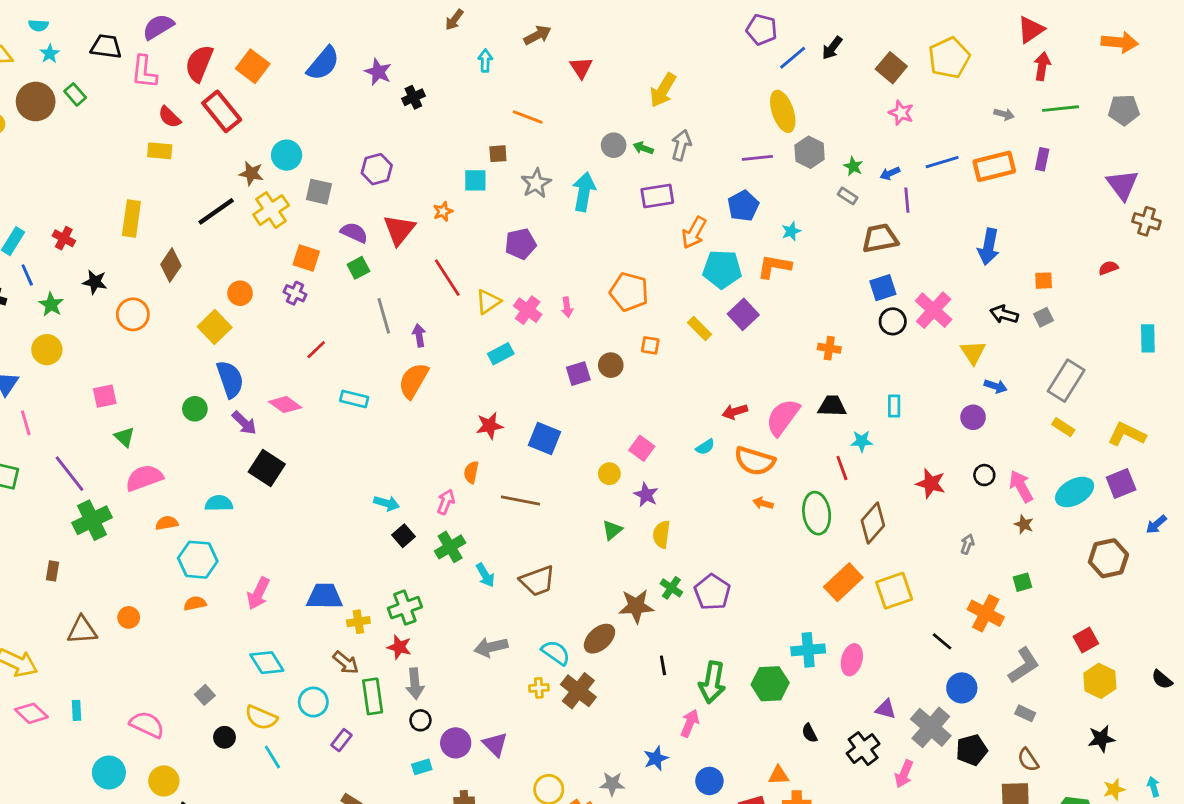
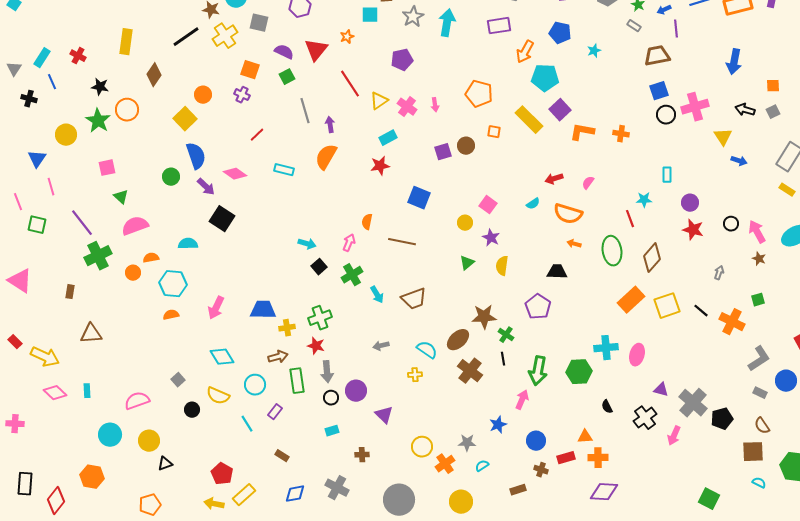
blue pentagon: (743, 206) -> (560, 33), turned -30
orange L-shape: (774, 266) -> (582, 132), moved
green star: (51, 304) -> (98, 121), moved, size x1.4
pink cross: (934, 310) -> (695, 107), turned 32
yellow rectangle: (700, 328) -> (529, 120), size x1.6
black trapezoid: (832, 406) -> (557, 272), moved
pink semicircle: (783, 417) -> (588, 183), size x0.5
purple circle: (973, 417) -> (690, 203), moved
red star: (490, 426) -> (380, 166), moved
green cross: (671, 588) -> (506, 335), moved
orange circle: (129, 617) -> (133, 273), moved
black line: (942, 641) -> (701, 311), moved
gray arrow: (491, 647) -> (381, 346), size x0.7
brown arrow: (346, 663) -> (278, 357), turned -54
blue circle: (962, 688) -> (786, 381), moved
brown cross: (578, 691) -> (470, 371), moved
pink semicircle: (147, 725) -> (137, 401), turned -45
purple circle: (456, 743) -> (356, 391), moved
cyan line: (272, 757) -> (247, 424), moved

